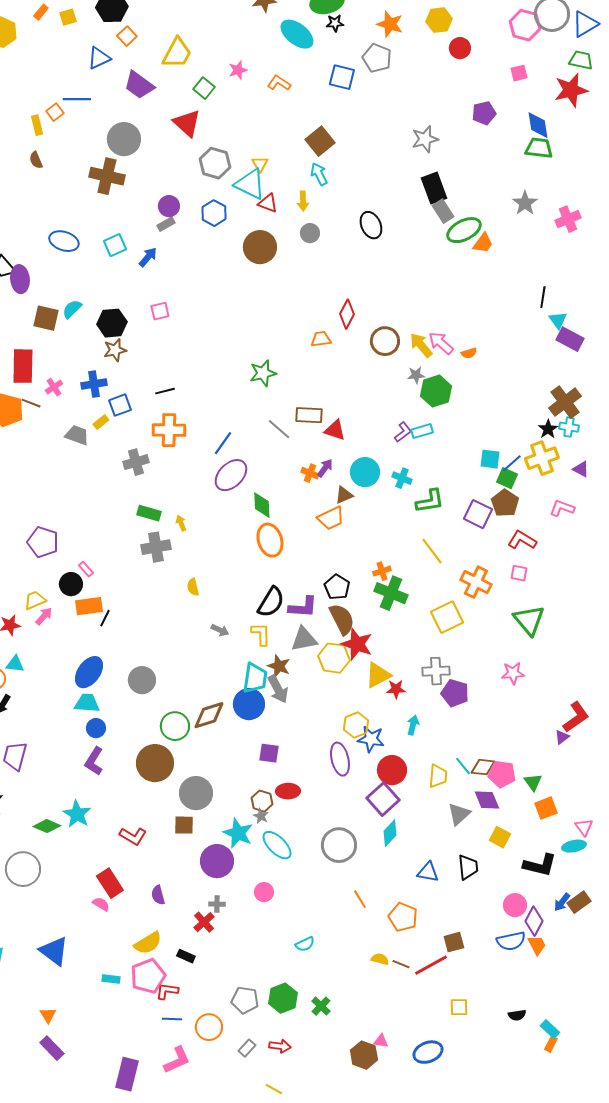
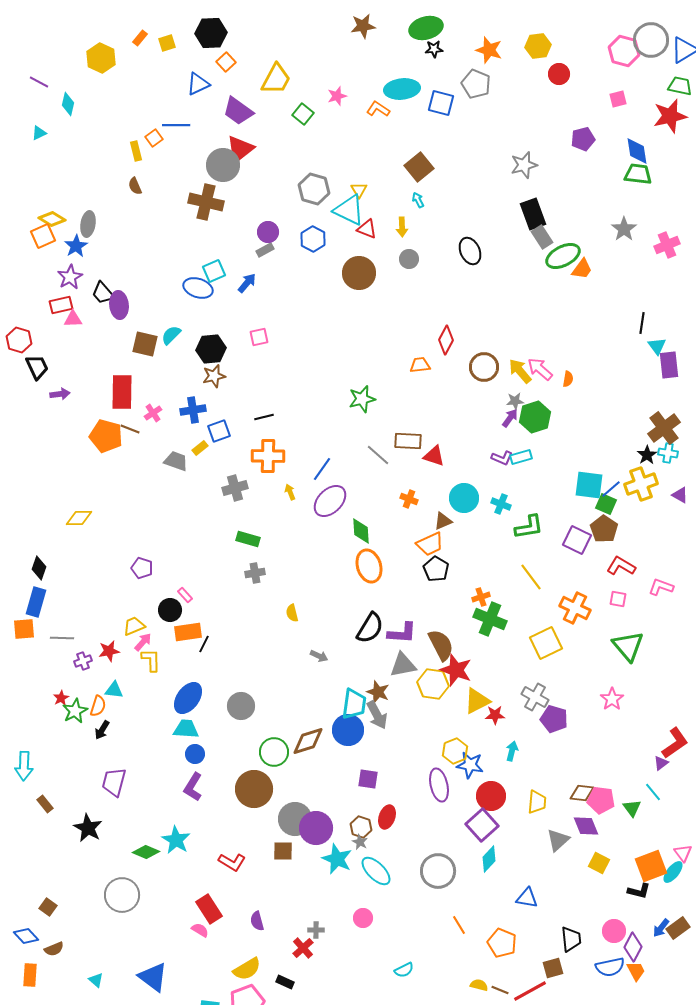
cyan ellipse: (297, 34) -> (402, 89), moved, turned -44
red triangle: (187, 123) -> (240, 149), moved, turned 40
cyan arrow: (319, 174) -> (418, 200), size x0.7
blue ellipse: (64, 241) -> (198, 288), moved
purple rectangle: (570, 339) -> (669, 365), turned 56
orange semicircle: (469, 353) -> (568, 379), turned -63
purple L-shape: (403, 432) -> (502, 458), turned 60
cyan square: (490, 459) -> (589, 485), size x1.4
purple arrow: (325, 468) -> (510, 418), moved
pink L-shape: (562, 508) -> (661, 587), moved
yellow arrow: (181, 523) -> (290, 492), moved
purple pentagon: (43, 542) -> (142, 568), size x0.7
gray cross: (156, 547) -> (255, 573), size x0.7
black pentagon: (337, 587) -> (436, 569), moved
yellow L-shape: (261, 634) -> (151, 660), moved
gray cross: (436, 671) -> (535, 697), turned 32
pink star: (513, 673) -> (612, 699), turned -30
cyan line: (463, 766) -> (653, 792), moved
red ellipse: (288, 791) -> (387, 817), turned -70
orange square: (546, 808) -> (651, 866), moved, size x1.4
cyan ellipse: (574, 846) -> (673, 872), turned -40
purple circle: (217, 861) -> (316, 828), moved
black L-shape: (540, 865) -> (639, 891), size x0.7
black trapezoid: (468, 867) -> (571, 939), moved

